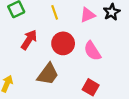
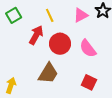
red arrow: (29, 40) -> (36, 35), moved

